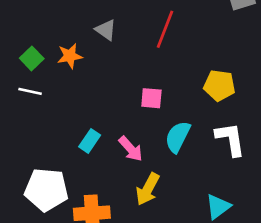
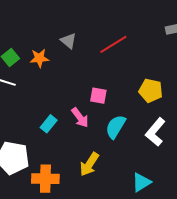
red line: (165, 29) -> (113, 44), turned 32
white L-shape: (230, 139) -> (155, 132), turned -136
pink arrow: (131, 149) -> (80, 118), moved

